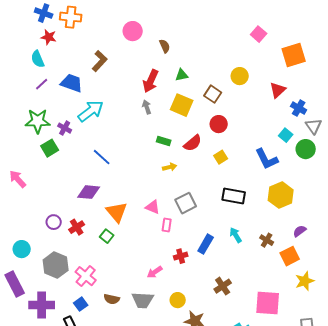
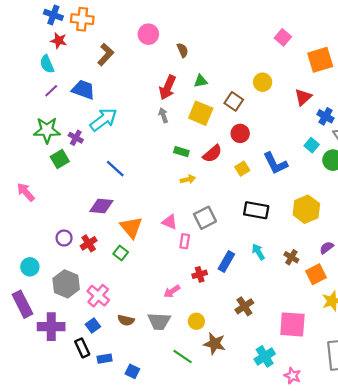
brown L-shape: (100, 61) -> (106, 54), moved
blue L-shape: (267, 159) -> (275, 163), moved

